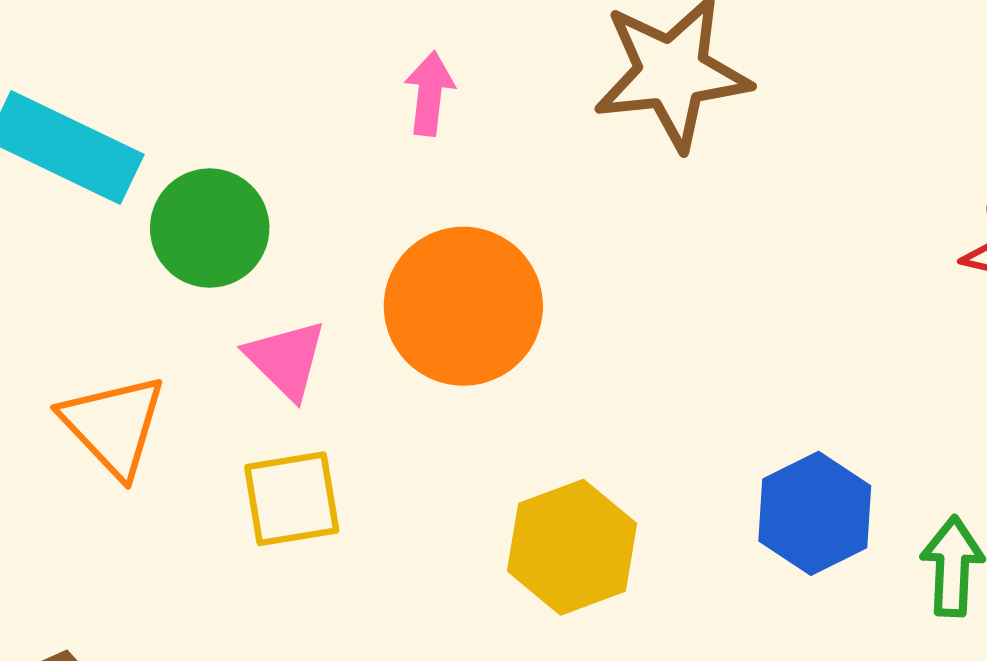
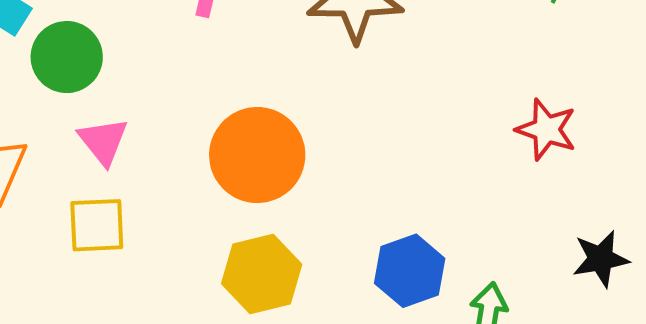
orange circle: (463, 306) -> (257, 155), moved

